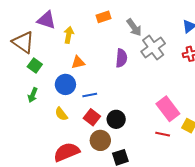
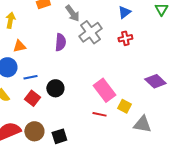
black circle: (116, 119) -> (55, 88), moved
brown circle: (100, 140) -> (34, 131), moved

